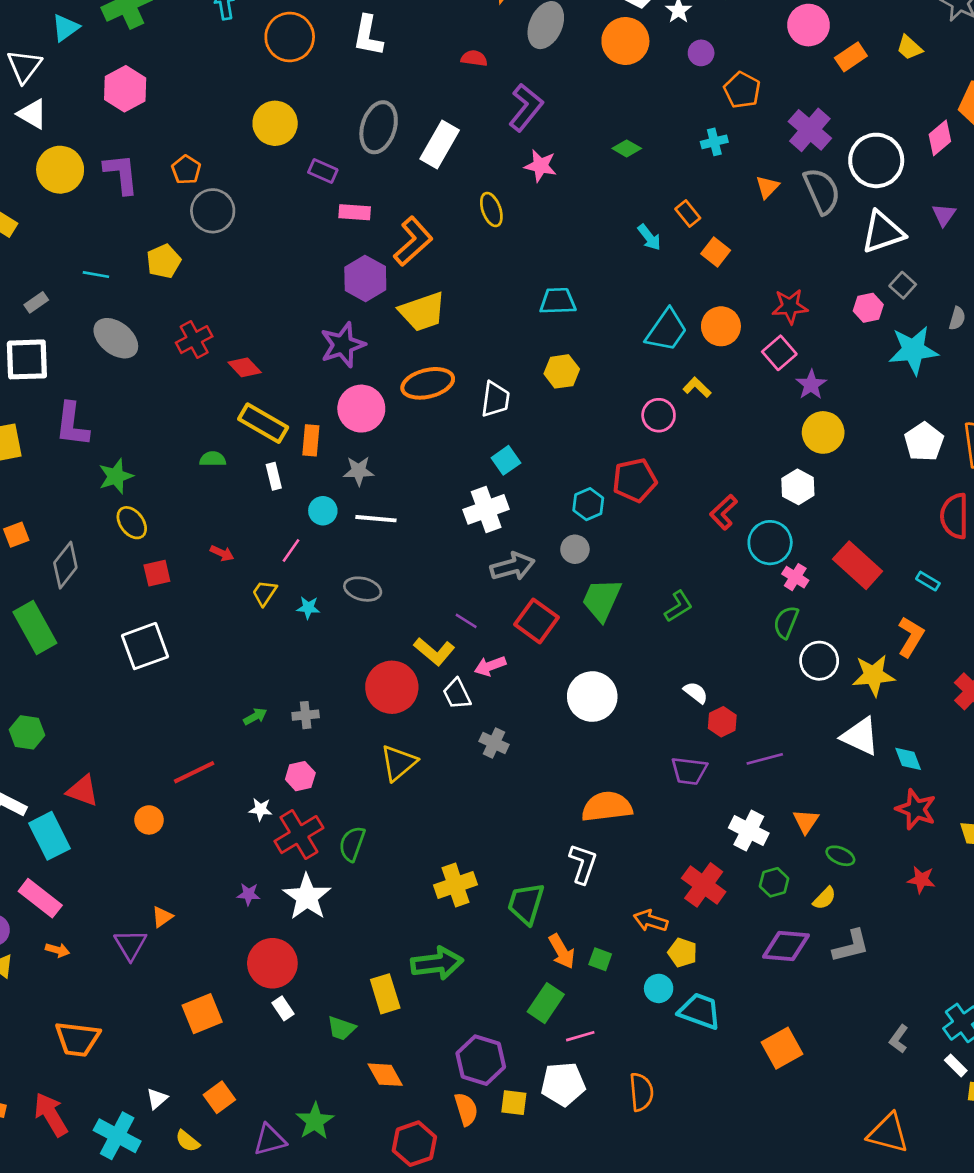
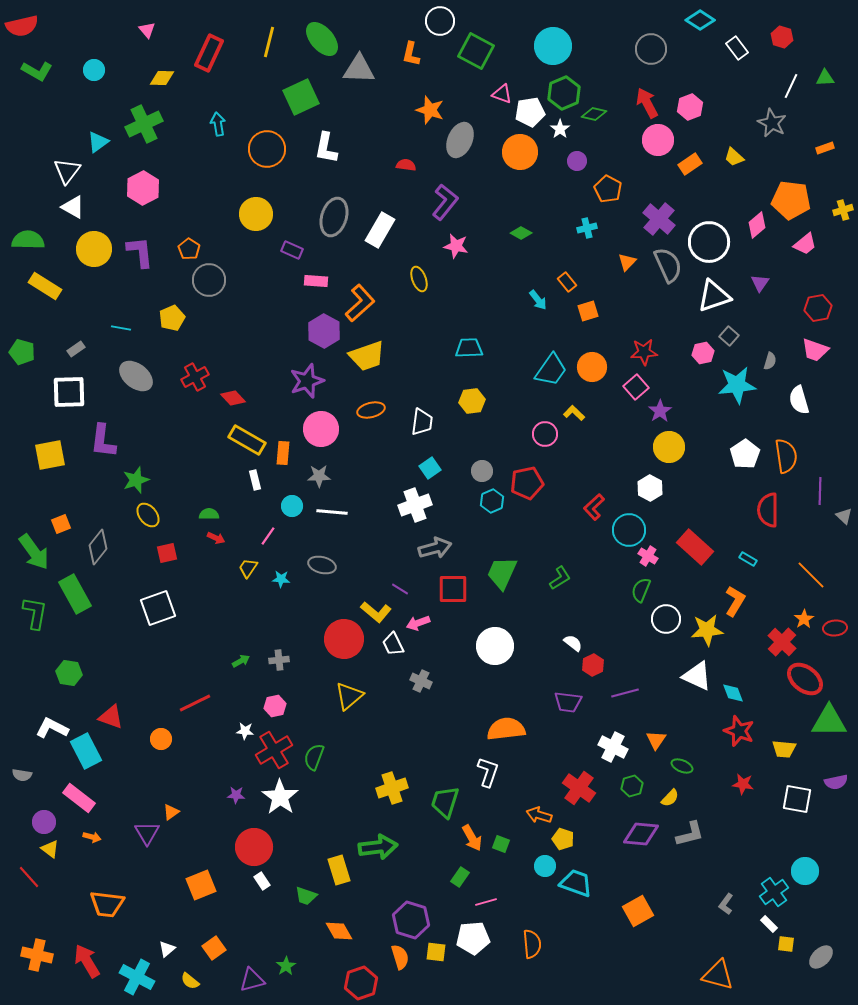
orange square: (716, 252) -> (588, 311), turned 35
orange ellipse: (428, 383) -> (371, 410), size x0.7
green semicircle: (213, 459) -> (209, 514), moved
gray circle: (575, 549) -> (482, 471), moved
red square: (536, 621) -> (453, 589), turned -36
green rectangle: (546, 1003) -> (460, 877), size x0.7
green star: (315, 1121) -> (286, 966), size x0.7

